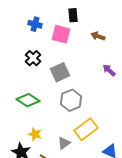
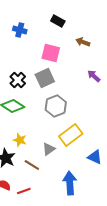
black rectangle: (73, 15) -> (58, 21), turned -56
pink square: (61, 34) -> (51, 53), moved
black cross: (33, 58) -> (18, 80), moved

